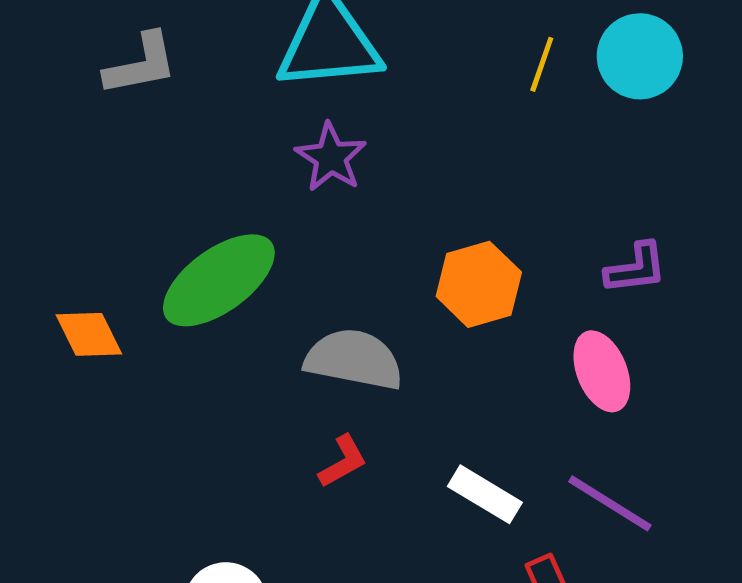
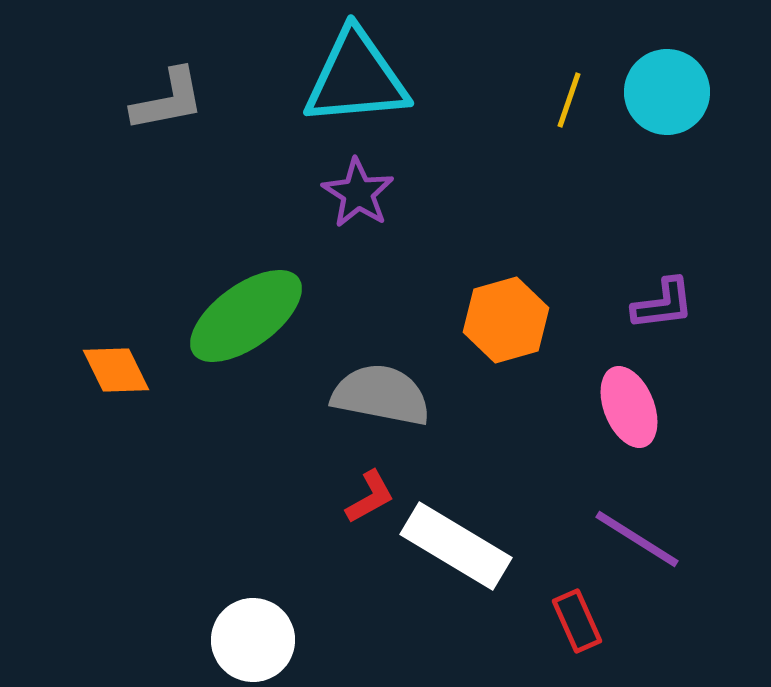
white rectangle: (485, 494) -> (456, 546), moved, size x1.5

